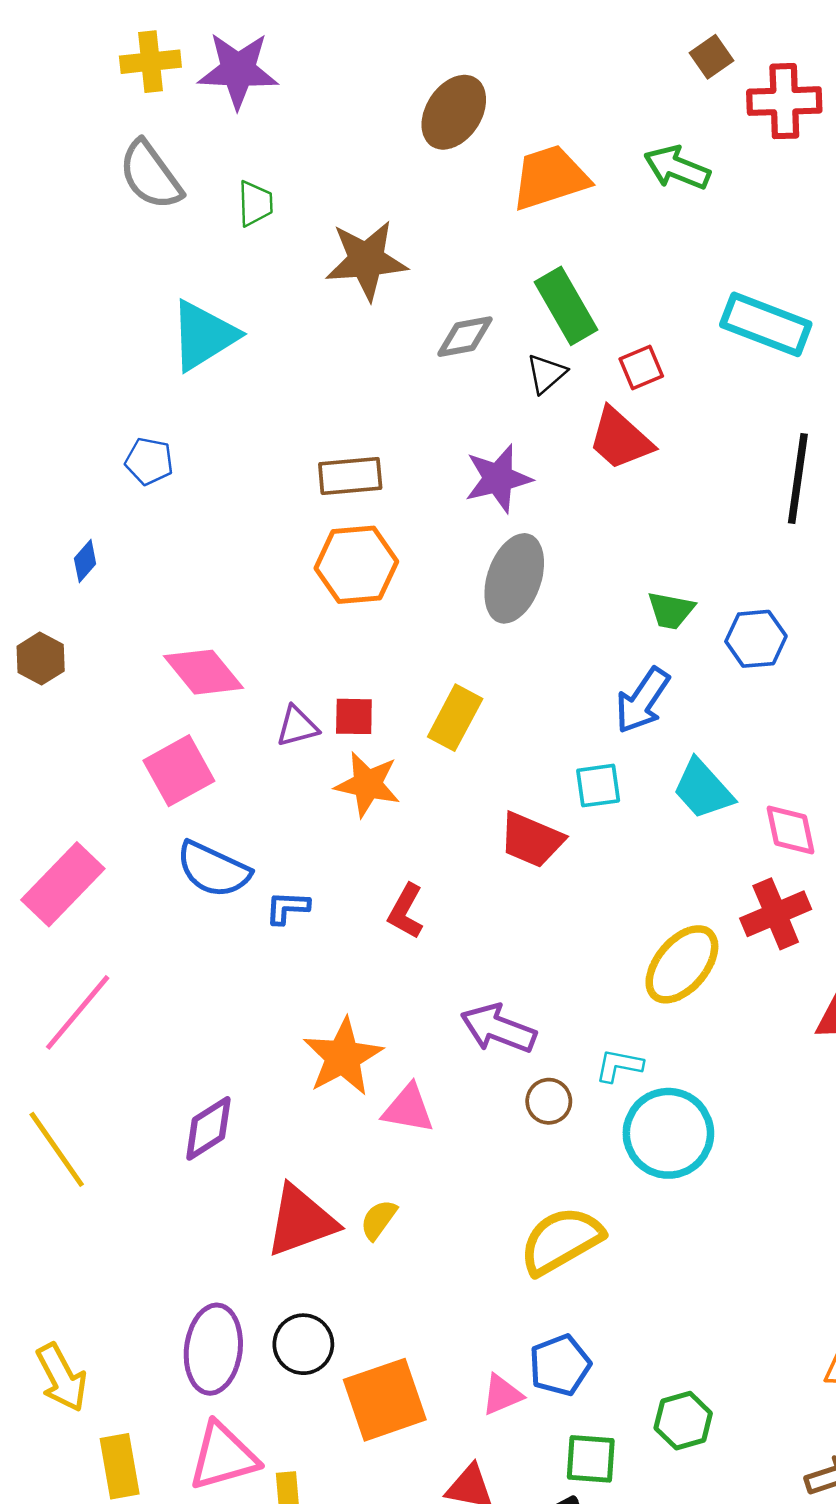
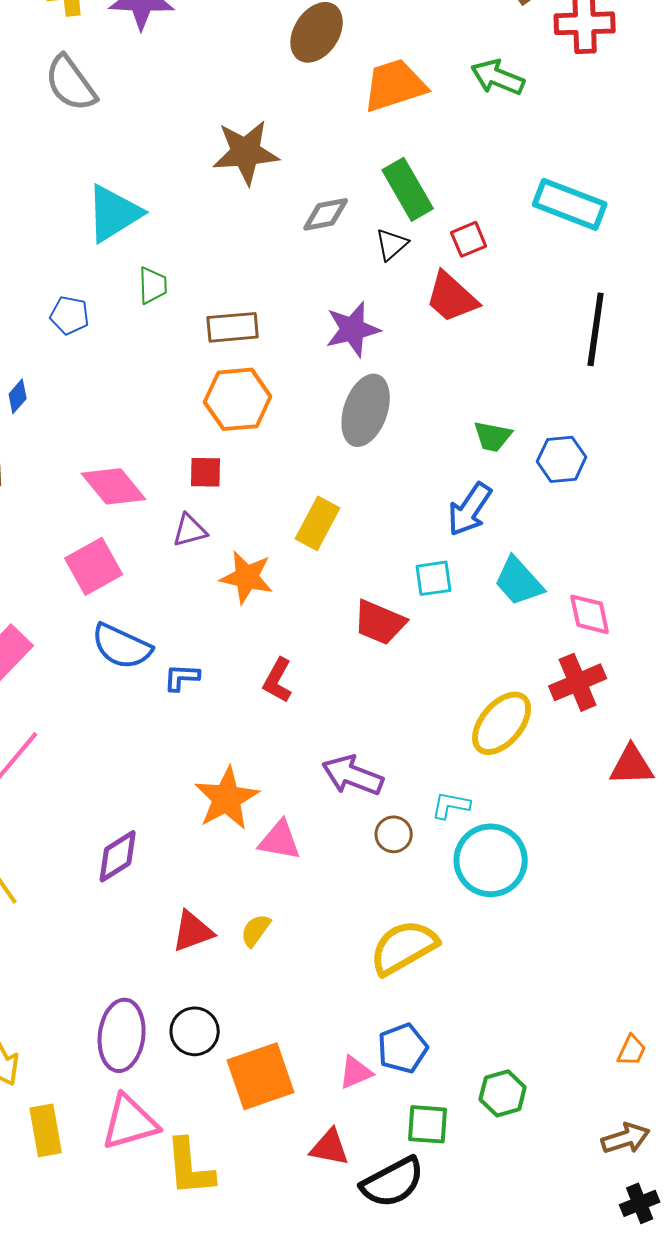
green trapezoid: (255, 203) -> (153, 285), moved
red square: (354, 716) -> (206, 472), moved
red triangle: (301, 1221) -> (193, 931), size x0.7

